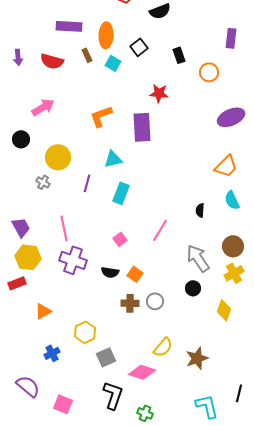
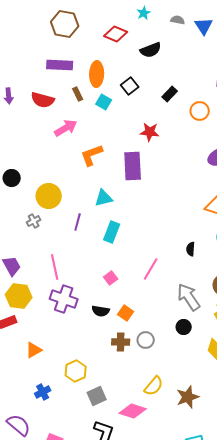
black rectangle: (179, 55) -> (170, 94), turned 63
pink arrow: (43, 107) -> (66, 128), moved
gray cross: (43, 182) -> (34, 221), turned 32

